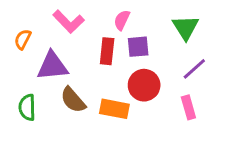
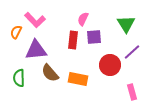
pink L-shape: (69, 22) -> (35, 20), moved
red circle: (144, 85) -> (110, 65), moved
pink rectangle: (188, 107) -> (132, 92), moved

